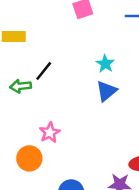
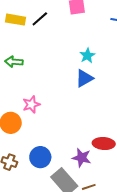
black line: (44, 71) -> (40, 19), moved

